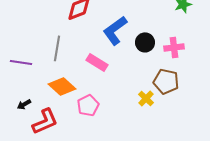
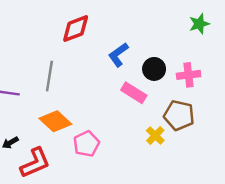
blue L-shape: (115, 30) -> (118, 55), size x0.7
pink rectangle: (97, 62) -> (134, 93), moved

